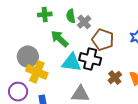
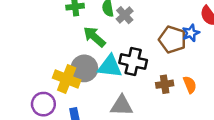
brown pentagon: (103, 40) -> (172, 40), moved
gray circle: (28, 57) -> (84, 68), moved
brown cross: (115, 78) -> (165, 84), turned 32

